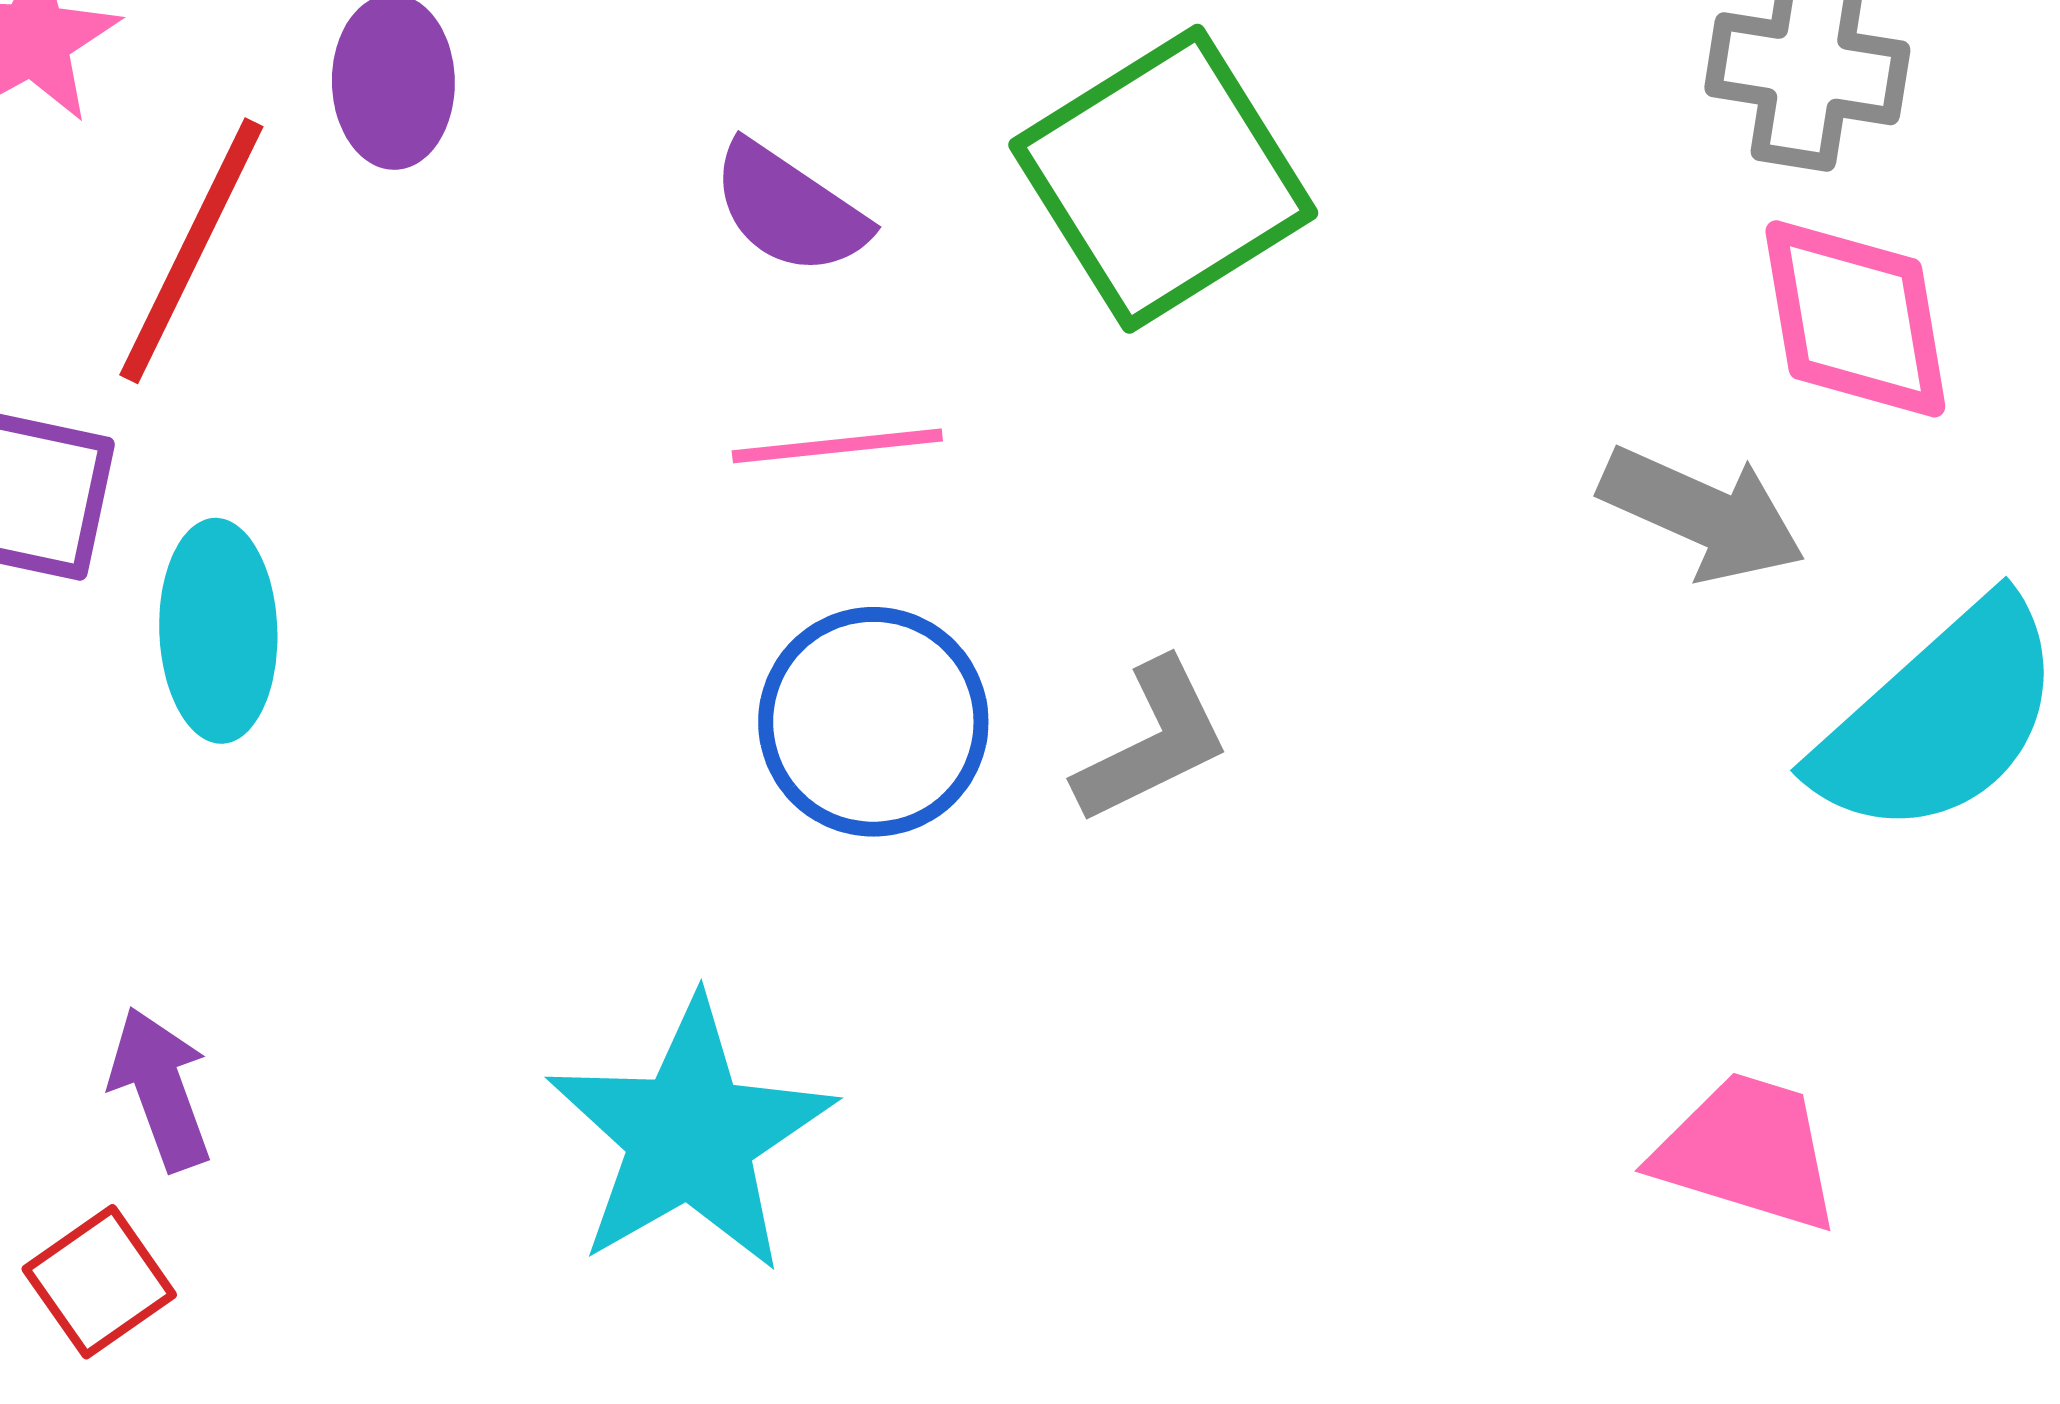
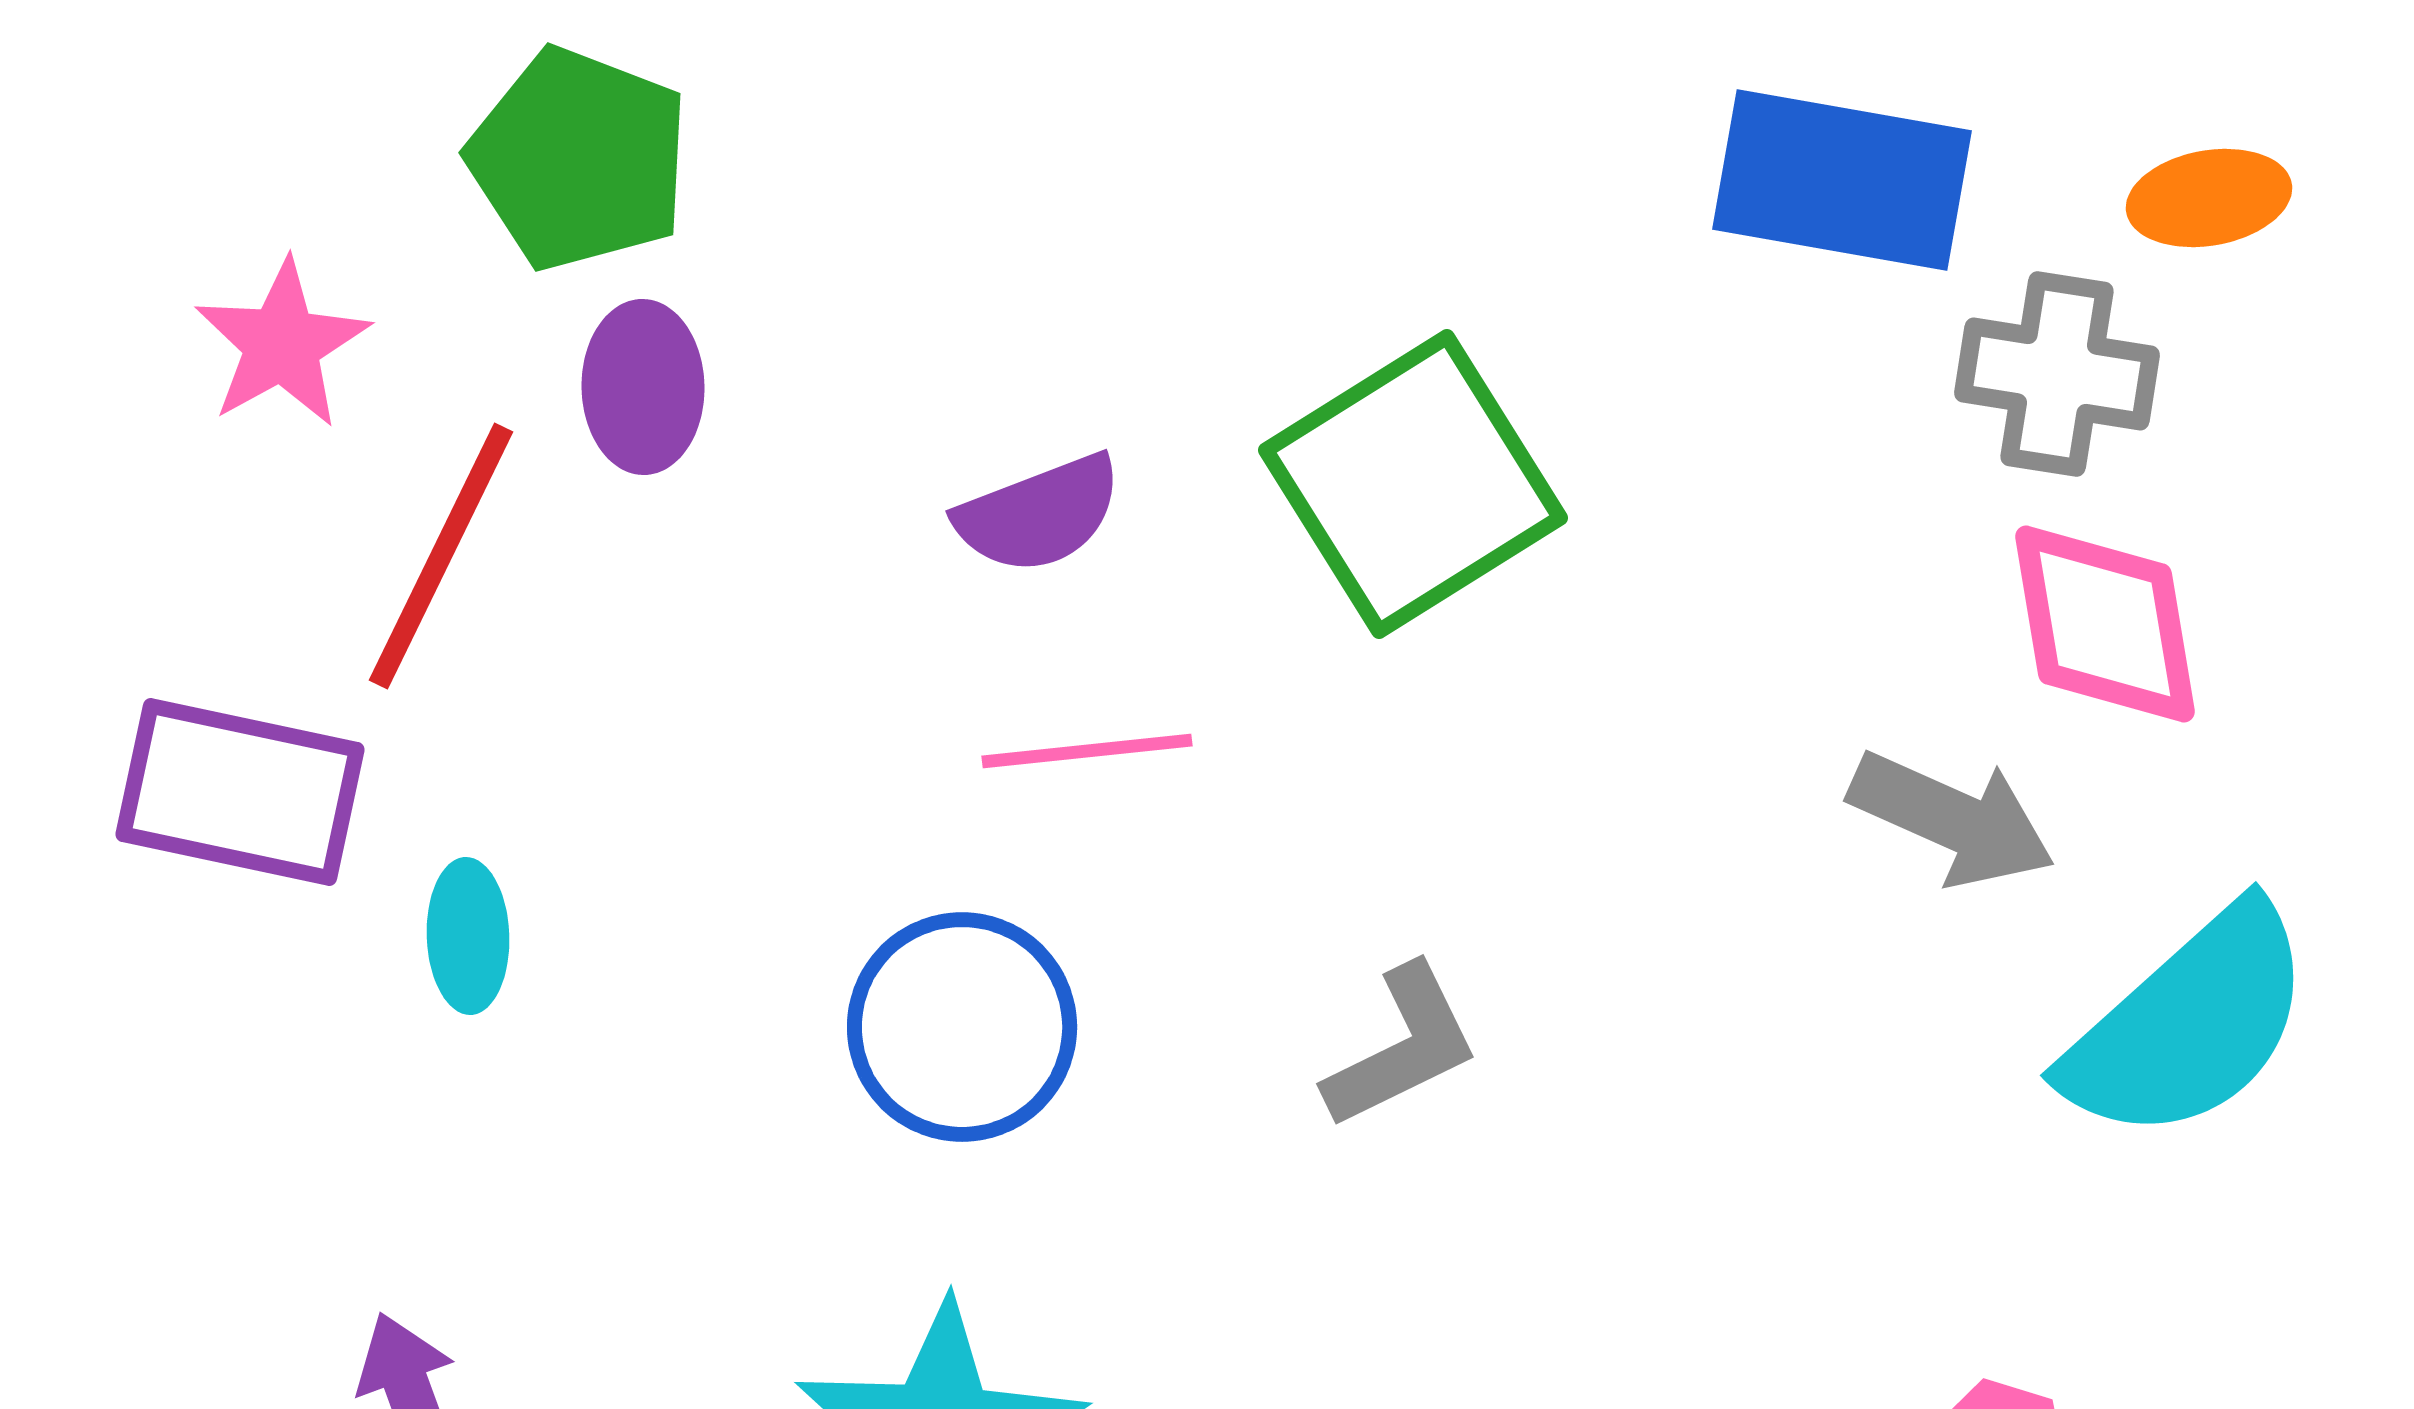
purple semicircle: (789, 209) -> (1039, 514), turned -55
cyan ellipse: (218, 631) -> (468, 936), size x0.7
blue circle: (873, 722) -> (962, 1027), moved

